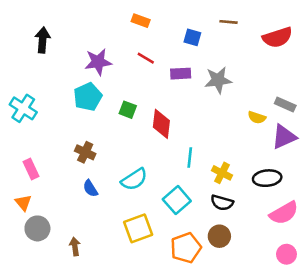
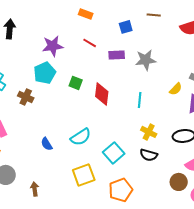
blue square: (192, 37) -> (126, 27), turned -32
yellow semicircle: (257, 117) -> (176, 89), turned -64
brown cross: (85, 152) -> (26, 97), moved
cyan line: (190, 157) -> (140, 100), moved
brown circle: (219, 236) -> (179, 182), moved

